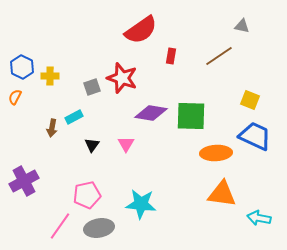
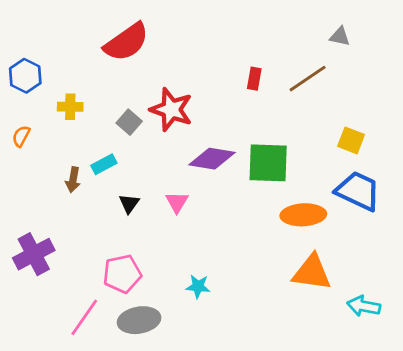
red semicircle: (141, 30) -> (126, 42), moved
red rectangle: (171, 56) -> (254, 79), moved
blue hexagon: (22, 67) -> (25, 76), moved
gray square: (92, 87) -> (129, 122), turned -30
cyan star: (141, 204) -> (198, 286), size x0.6

